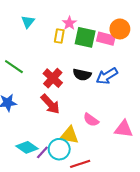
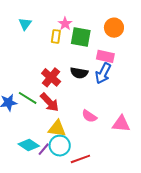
pink rectangle: (106, 39) -> (105, 56), moved
green line: (14, 67) -> (28, 98), moved
blue arrow: (107, 76) -> (103, 73), turned -30
yellow triangle: (69, 135) -> (57, 128), moved

